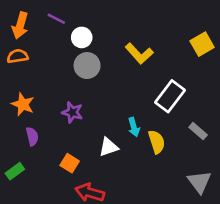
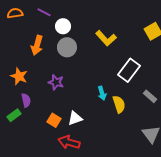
orange arrow: (20, 25) -> (37, 45), moved
orange semicircle: (17, 56) -> (15, 13), moved
white triangle: (108, 147) -> (75, 118), moved
green rectangle: (15, 171) -> (14, 115), moved

